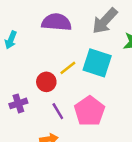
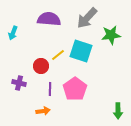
purple cross: (18, 103) -> (19, 83), turned 32
purple line: (58, 111) -> (50, 89), turned 32

